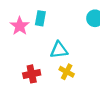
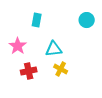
pink star: (20, 26) -> (18, 46), moved

